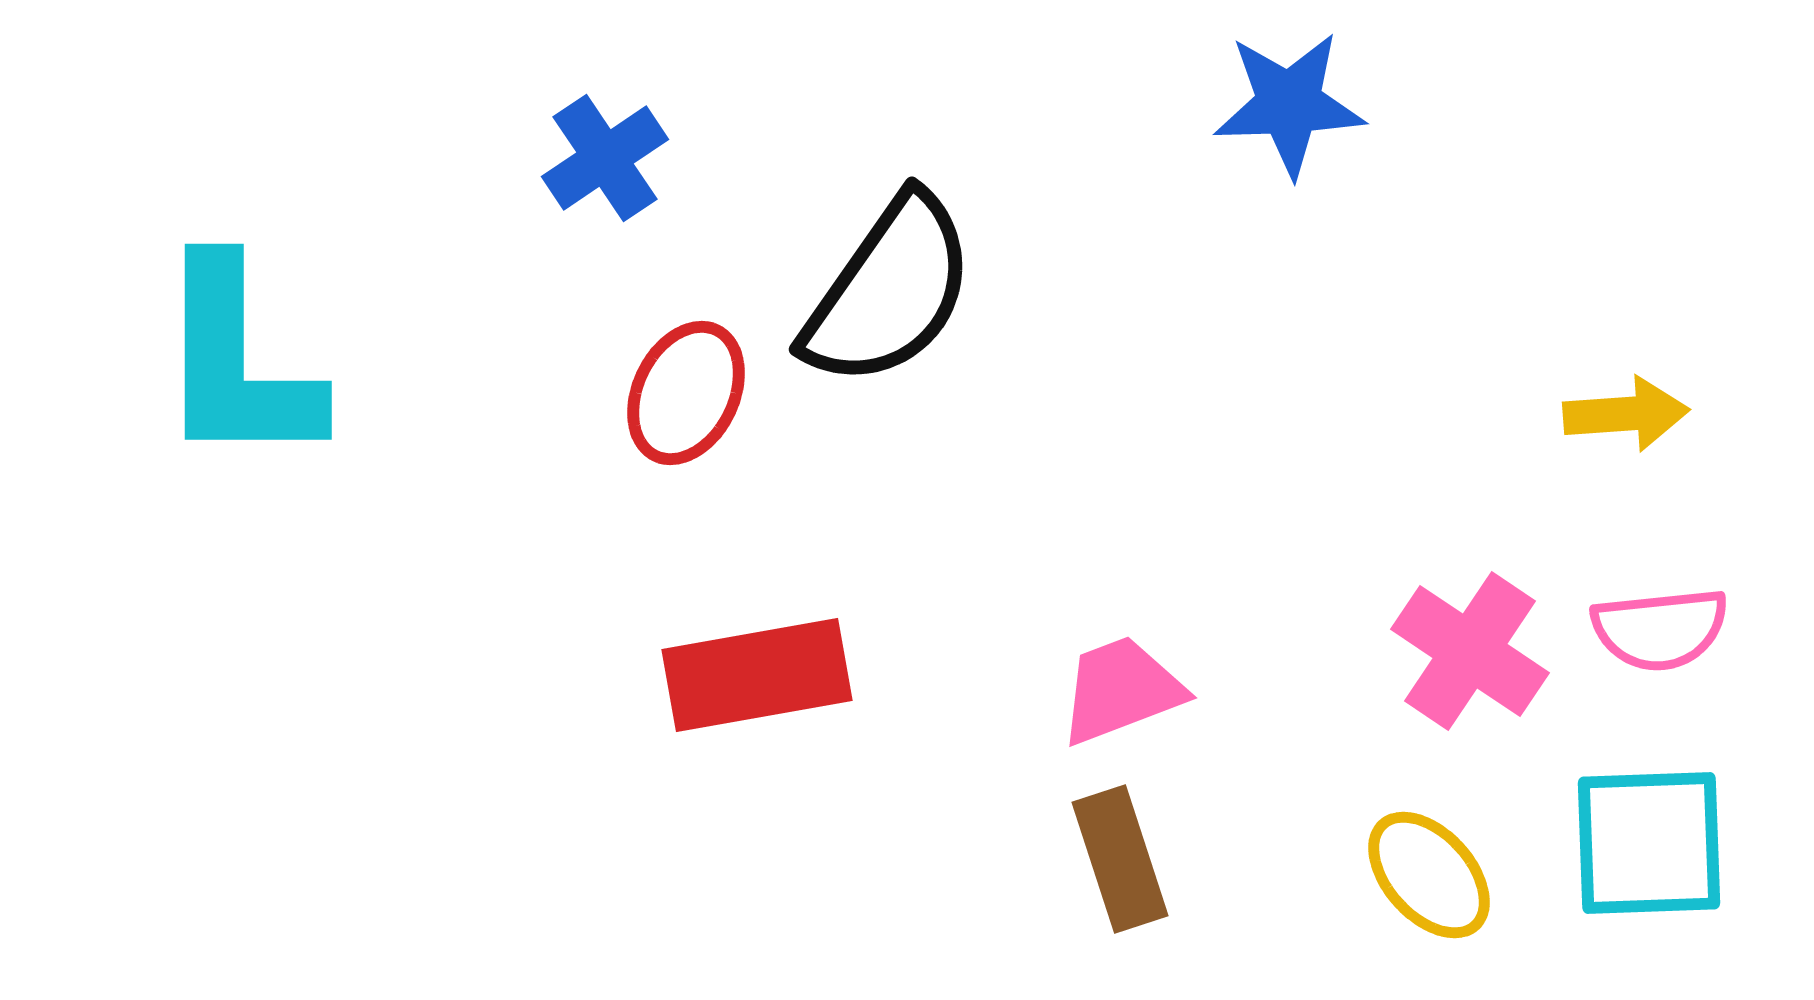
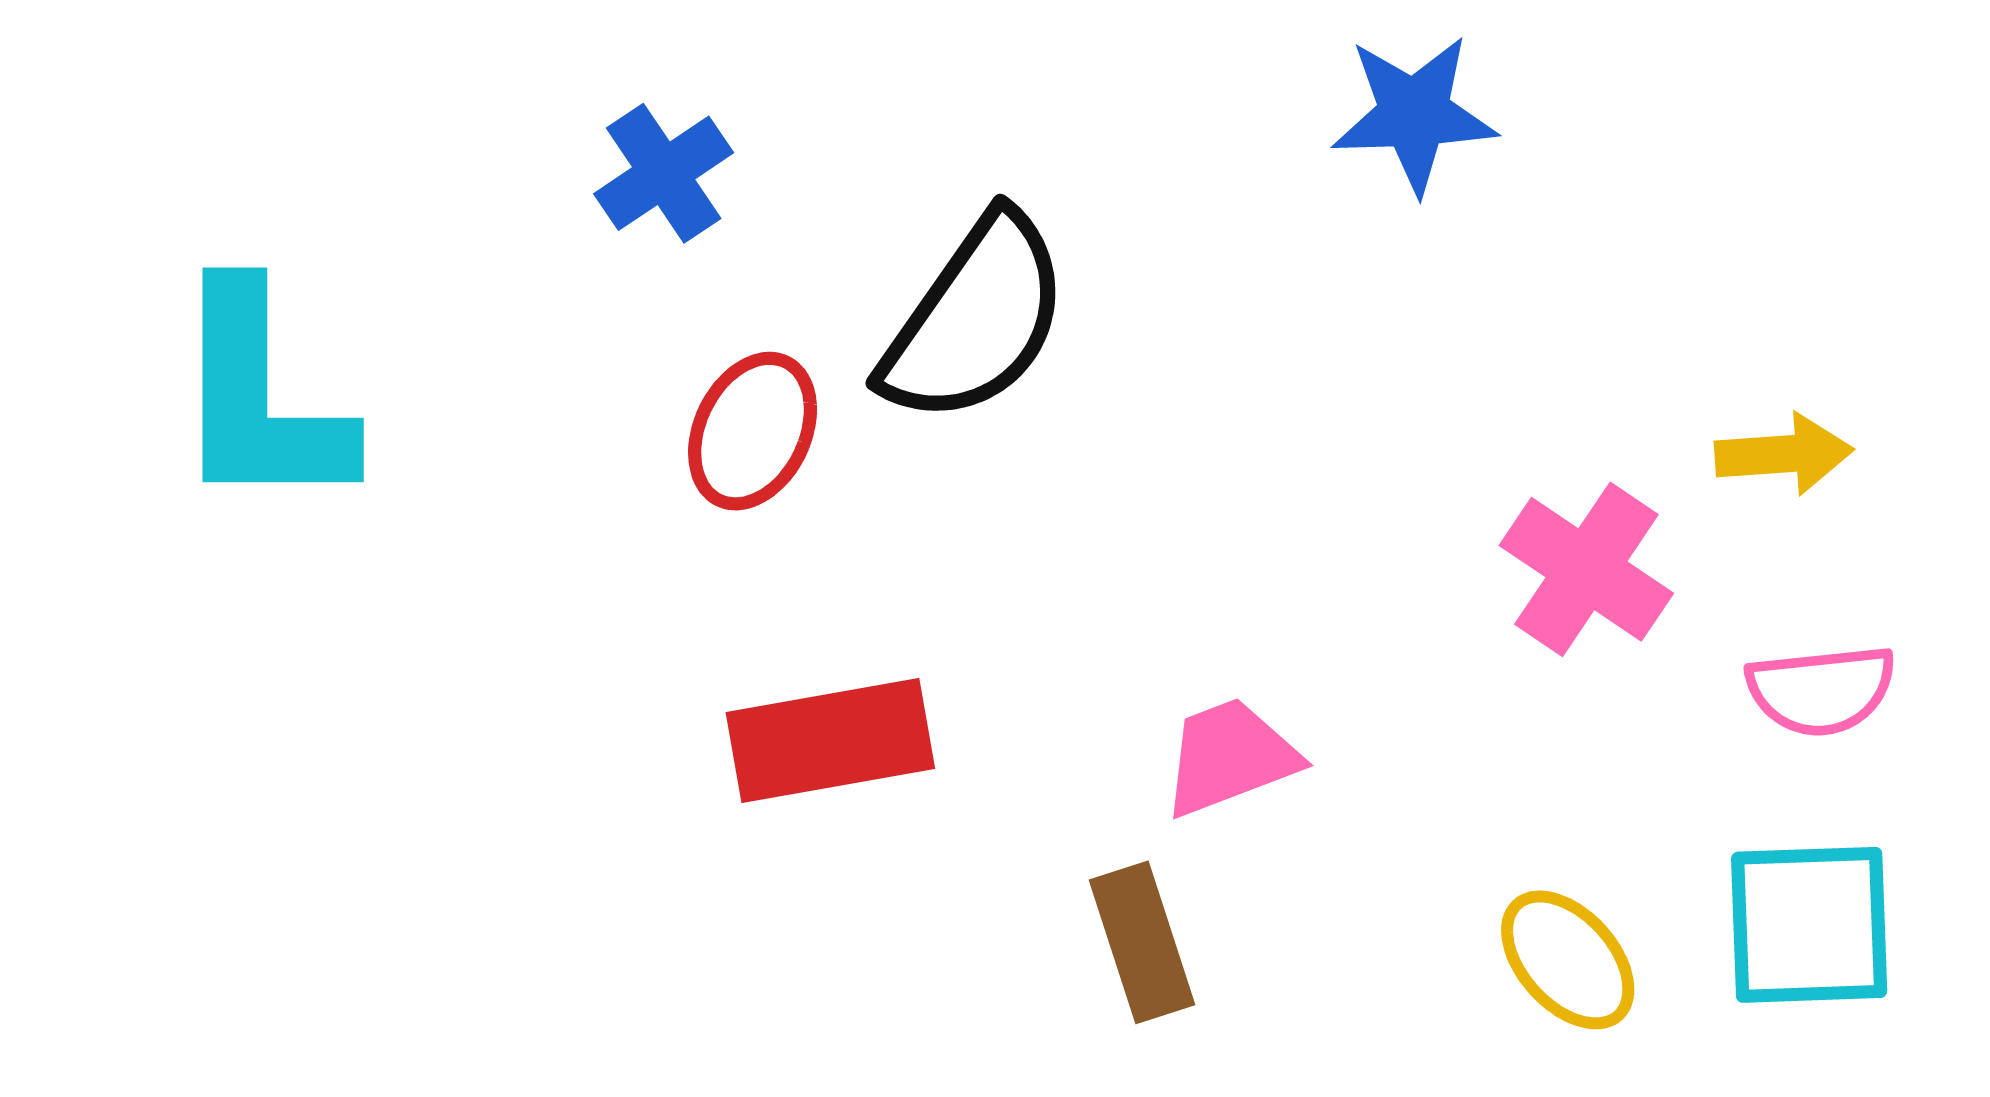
pink cross: (1470, 651) -> (1586, 569), moved
brown rectangle: (1120, 859) -> (1142, 942), moved

